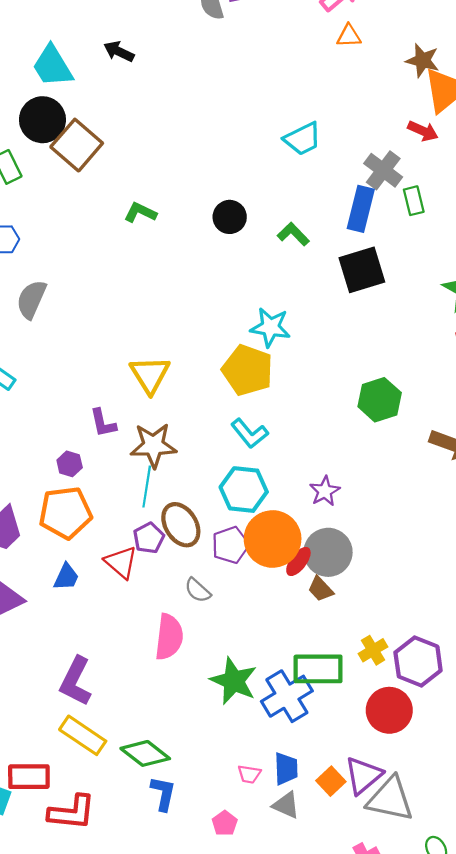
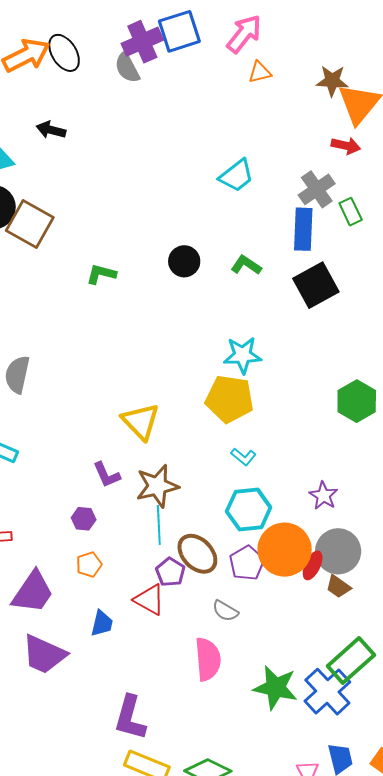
gray cross: (383, 170) -> (317, 189), turned 30
cyan L-shape: (250, 433) -> (243, 457), size x0.7
orange pentagon: (65, 513) -> (89, 564), size x0.5
green rectangle: (318, 669) -> (351, 661), turned -30

